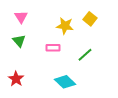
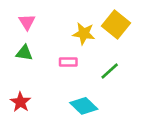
yellow square: (90, 19) -> (116, 25), size x1.5
green triangle: (19, 41) -> (24, 53), turned -40

